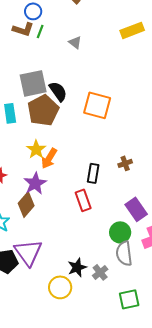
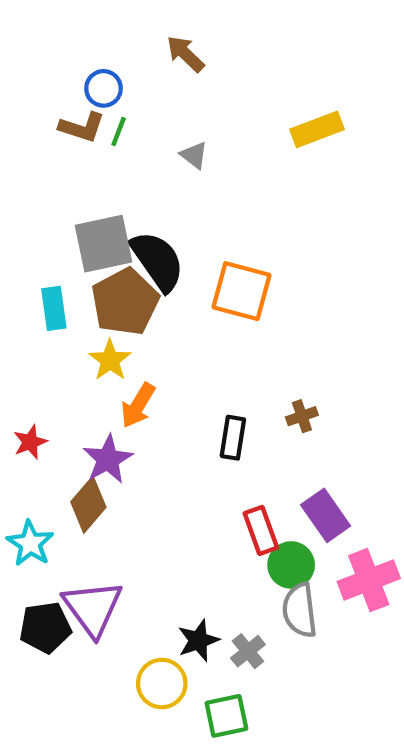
black semicircle: (58, 91) -> (157, 261), size x1.4
yellow star: (36, 149) -> (110, 360), moved
red rectangle: (83, 200) -> (261, 530), moved
green square: (129, 299) -> (226, 716), moved

